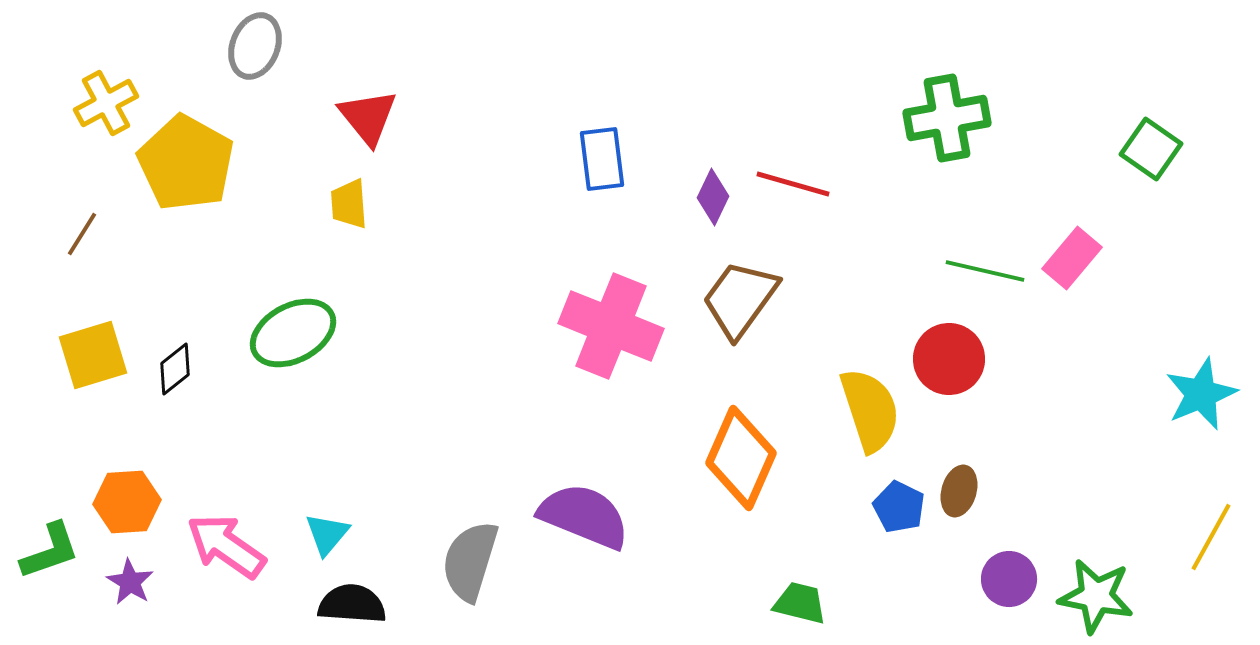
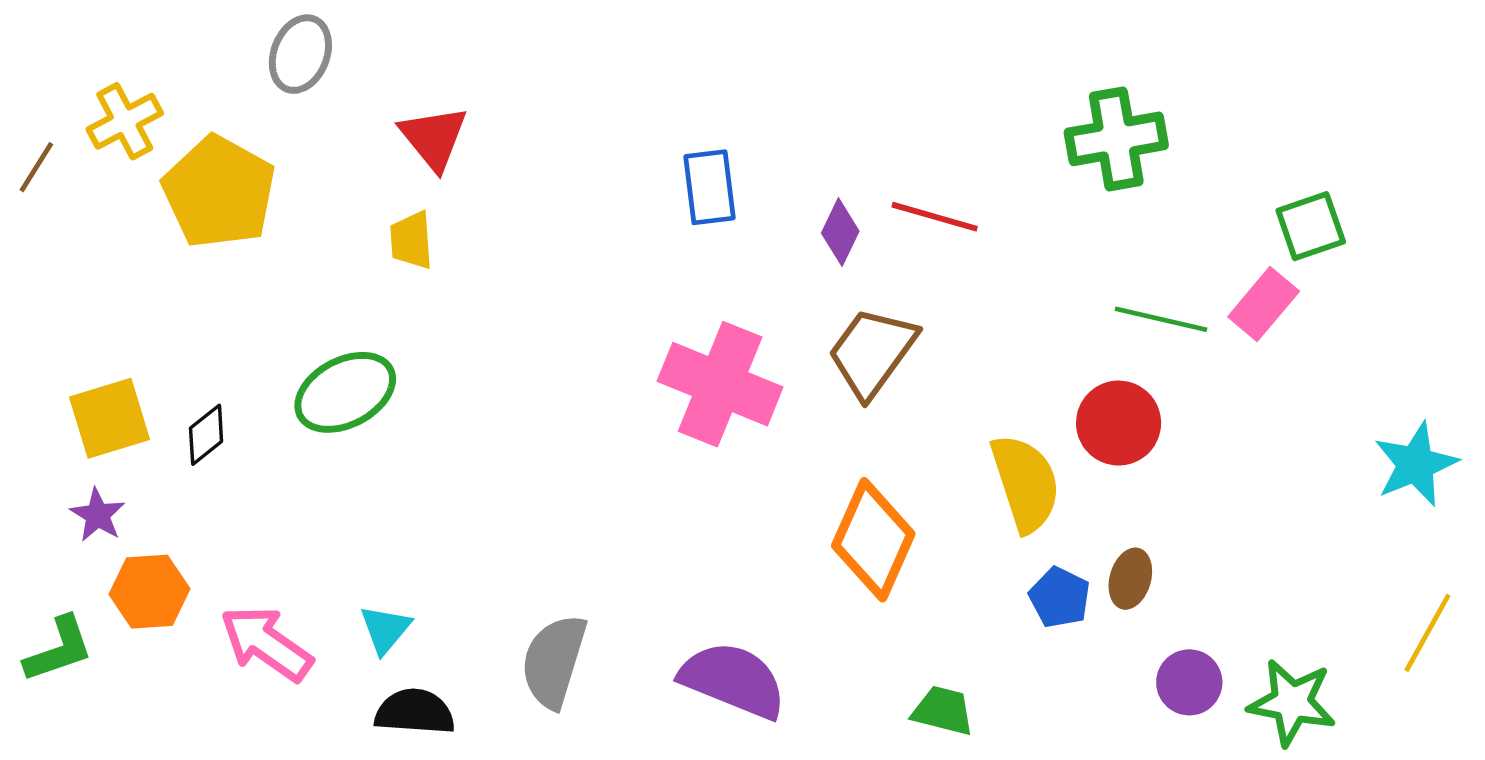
green square: (1151, 149) -> (1311, 226), moved, turned 36
brown line: (82, 234) -> (36, 167), moved
purple semicircle: (584, 516) -> (733, 680), moved
purple star: (130, 582) -> (98, 515), moved

